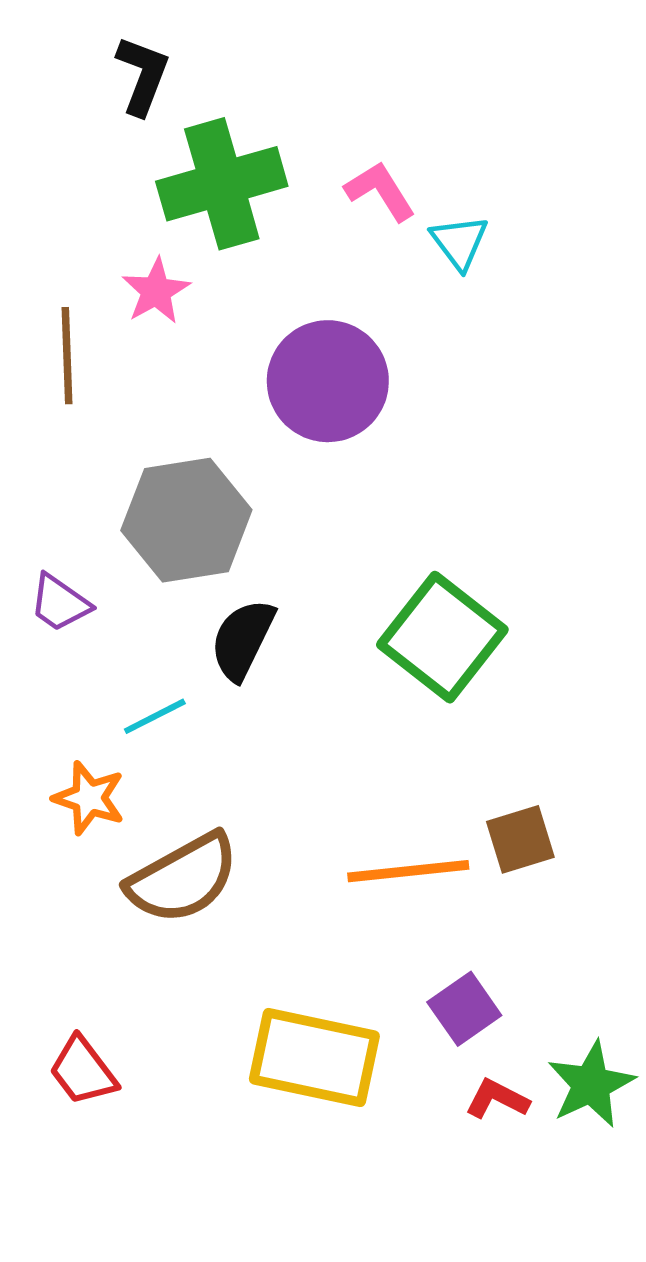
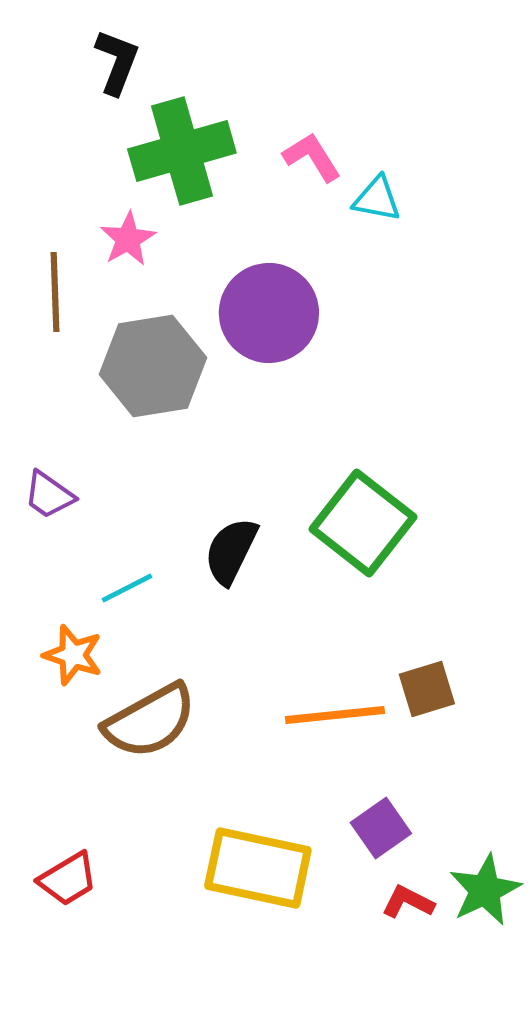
cyan triangle: (459, 242) -> (377, 199), turned -42
gray hexagon: (186, 520) -> (153, 366), moved
black semicircle: (242, 640) -> (231, 551), moved
red trapezoid: (83, 1071) -> (68, 879), turned -84

